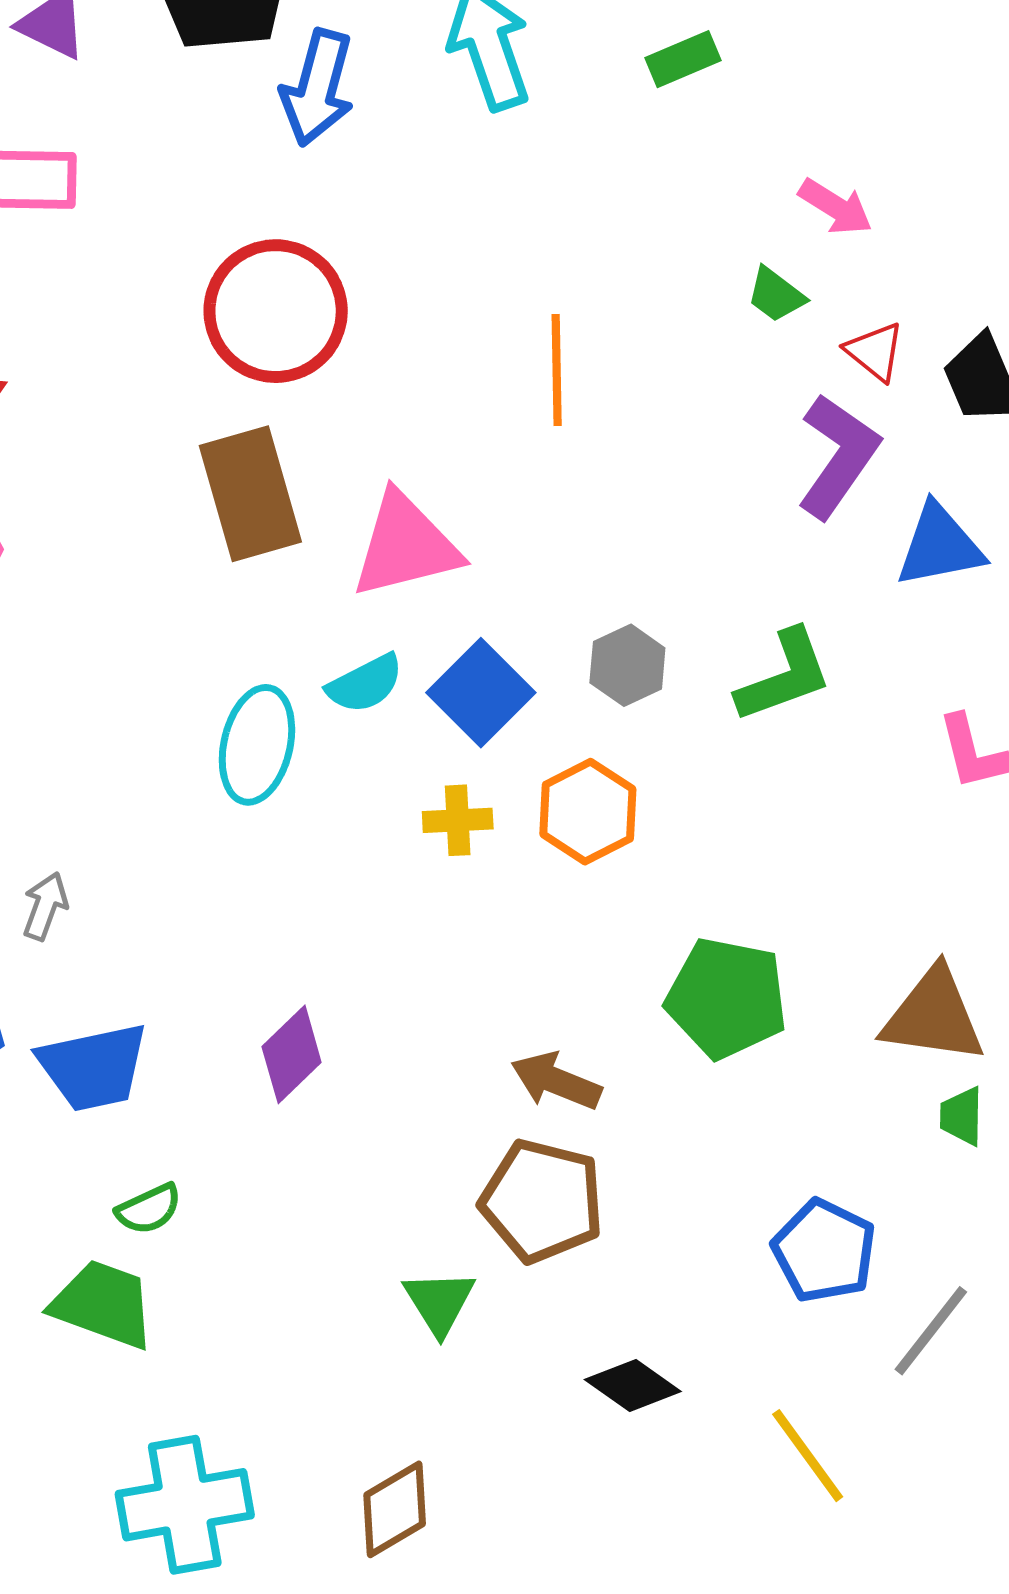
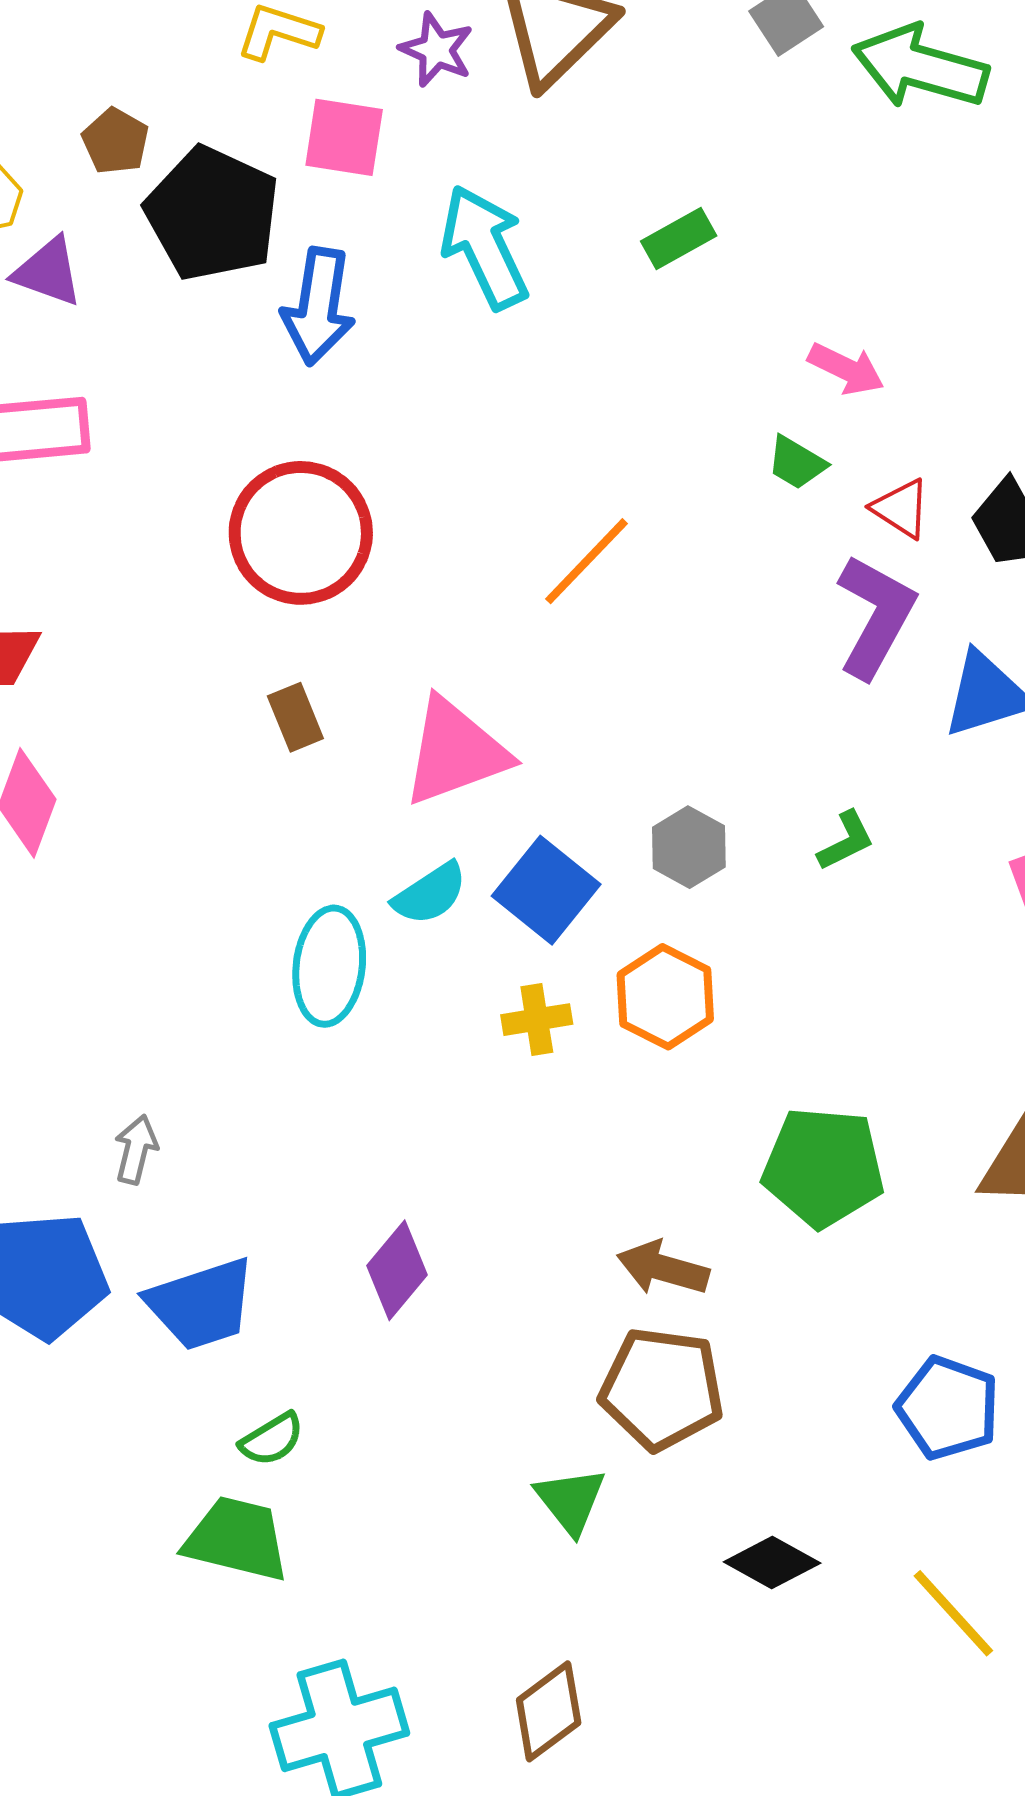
orange line: (557, 370) -> (586, 561), turned 51
brown rectangle: (250, 494) -> (295, 717), size x0.5
green L-shape: (784, 676) -> (846, 841), size x0.6

